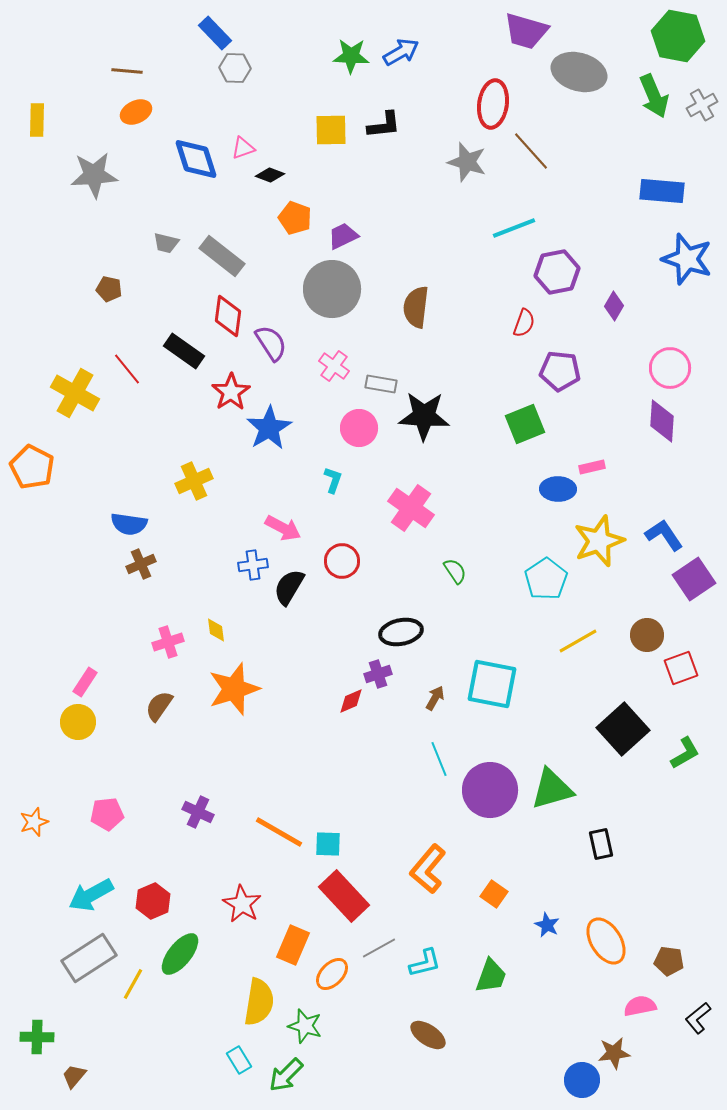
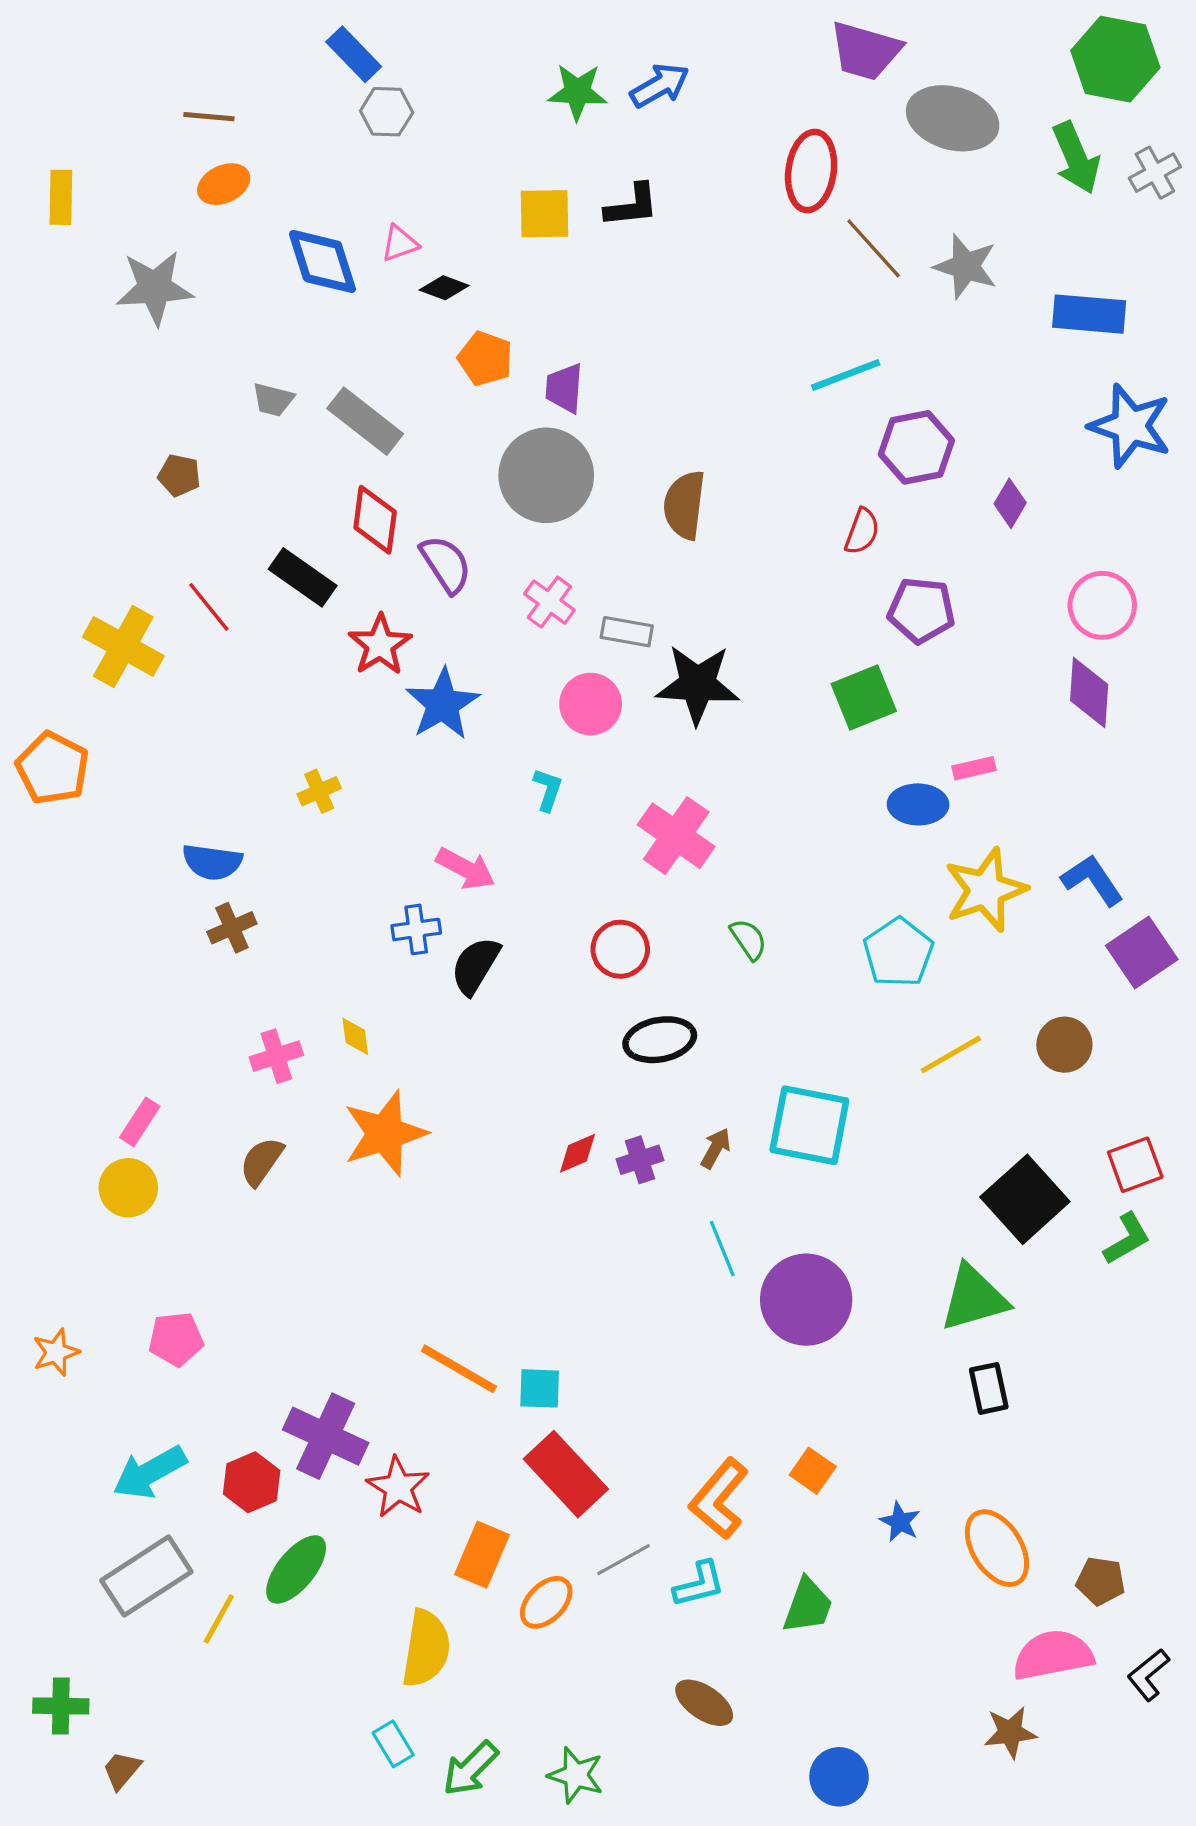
gray star: (467, 162) -> (966, 266), moved
purple trapezoid: (343, 236) -> (564, 388), turned -60
yellow cross: (194, 481) -> (319, 791), size x0.7
red circle: (342, 561) -> (620, 949), moved
red square: (681, 668) -> (1135, 1165), moved
purple cross: (378, 674) -> (640, 1160), moved
green triangle: (552, 789) -> (974, 1298), moved
purple cross: (198, 812) -> (326, 1436), moved, size x1.6
orange L-shape: (428, 869) -> (719, 1499), moved
pink semicircle: (640, 1006) -> (1053, 1655), size x1.5
green star: (305, 1026) -> (576, 1775), moved
blue circle: (582, 1080) -> (839, 1777), moved

